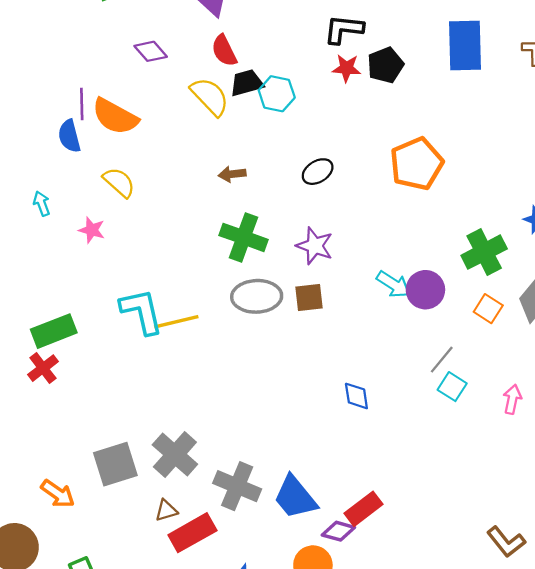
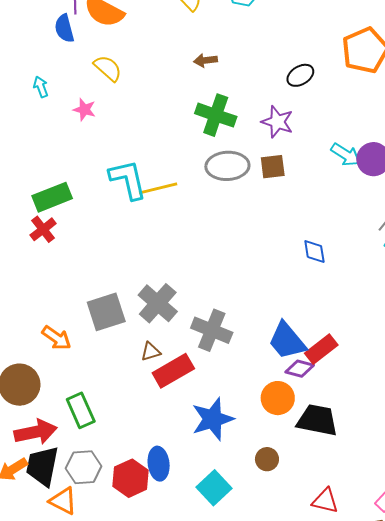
black ellipse: (318, 172) -> (300, 75), moved
blue trapezoid: (295, 497) -> (287, 341), moved

